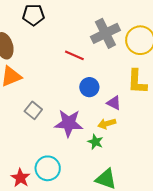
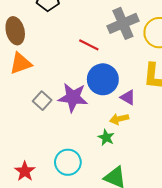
blue circle: (89, 87) -> (103, 79), size x1.5
purple star: (69, 123) -> (73, 97), moved
cyan circle: (48, 168) -> (68, 162), moved

